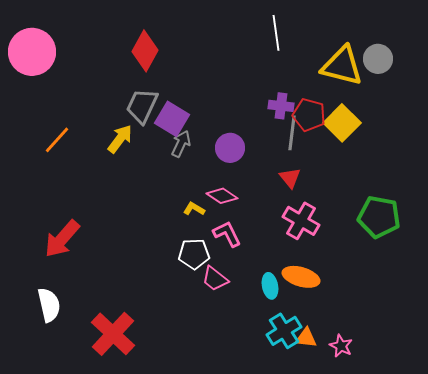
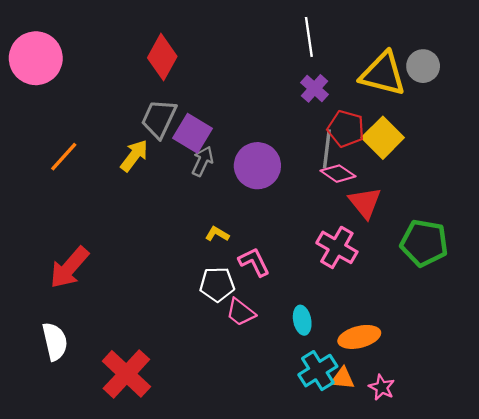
purple cross: (281, 106) -> (315, 88), moved, turned 35
purple circle: (230, 148) -> (257, 166), size x1.4
red triangle: (290, 178) -> (365, 203), moved, size x1.4
pink diamond: (222, 196) -> (338, 174), moved
orange ellipse: (301, 277) -> (359, 337), moved, turned -30

